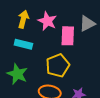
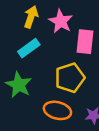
cyan rectangle: (23, 44) -> (29, 48), turned -54

